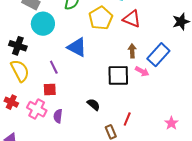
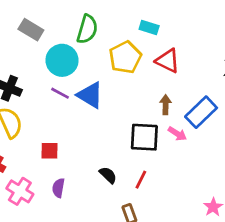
cyan circle: (43, 24) -> (62, 60), moved
purple line: (54, 67) -> (60, 93), moved, turned -40
pink cross: (37, 109) -> (20, 191), moved
red line: (127, 119) -> (141, 180), moved

